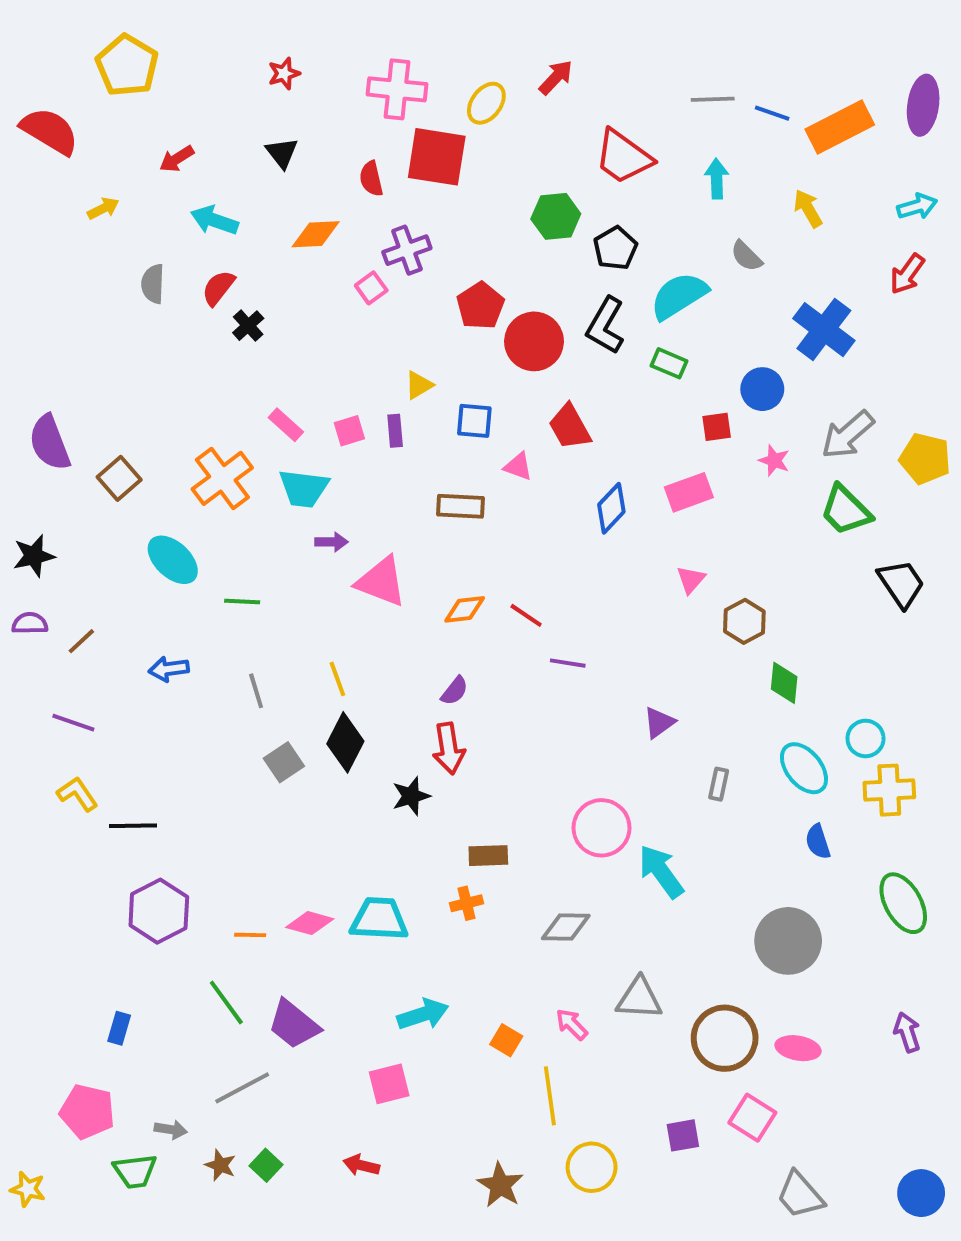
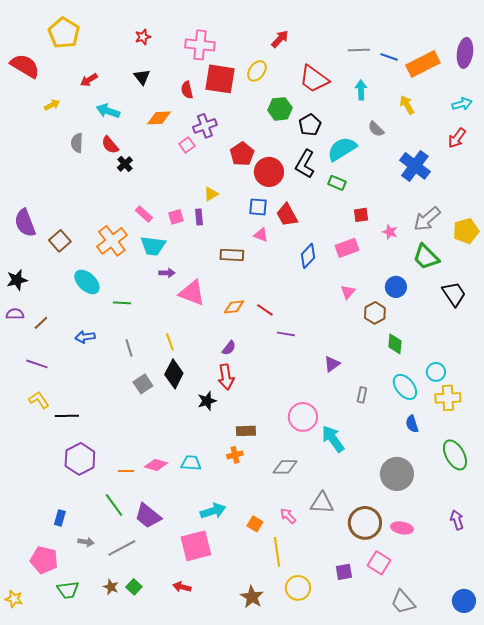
yellow ellipse: (486, 103) -> (257, 71), moved
red semicircle: (218, 288) -> (110, 145), turned -78
blue circle: (762, 389) -> (396, 287), moved
blue square: (474, 421) -> (258, 207), moved
yellow pentagon: (925, 459) -> (466, 231), turned -30
cyan trapezoid: (379, 919) -> (191, 463), size x0.7
pink square: (389, 1084) -> (196, 546), size x1.5
gray arrow: (171, 1130) -> (86, 542), moved

